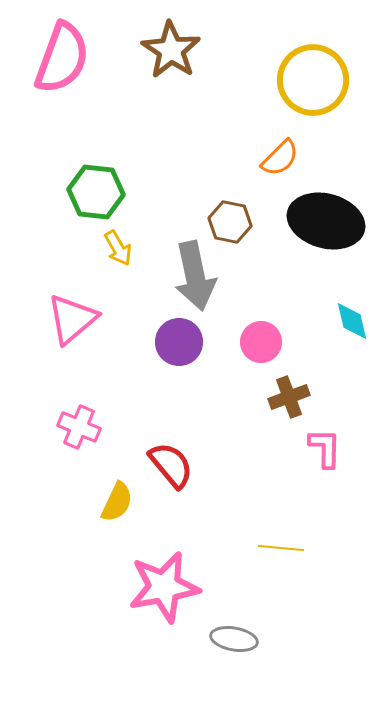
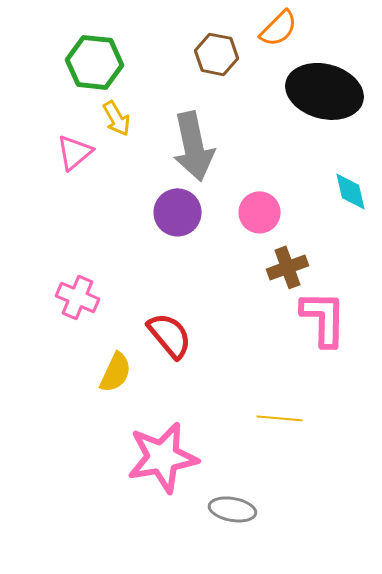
brown hexagon: (230, 222) -> (216, 54), moved
pink triangle: (72, 319) -> (74, 152), moved, size x0.7
pink L-shape: (325, 448) -> (324, 318), size x1.4

